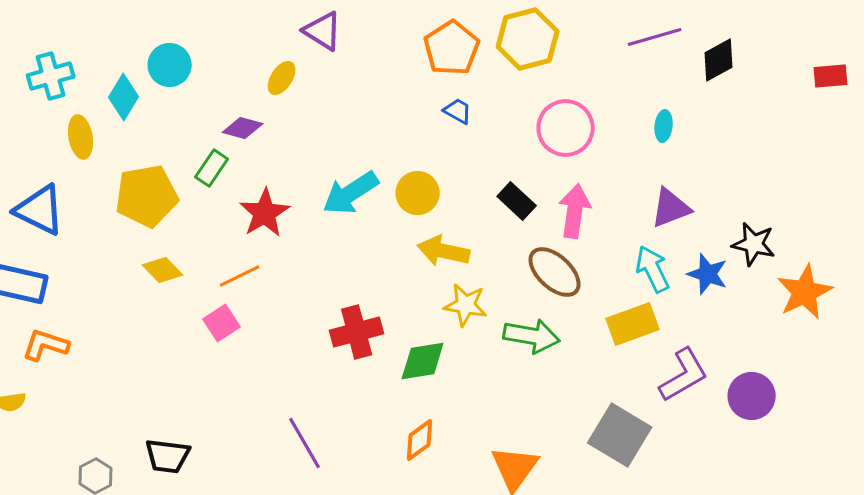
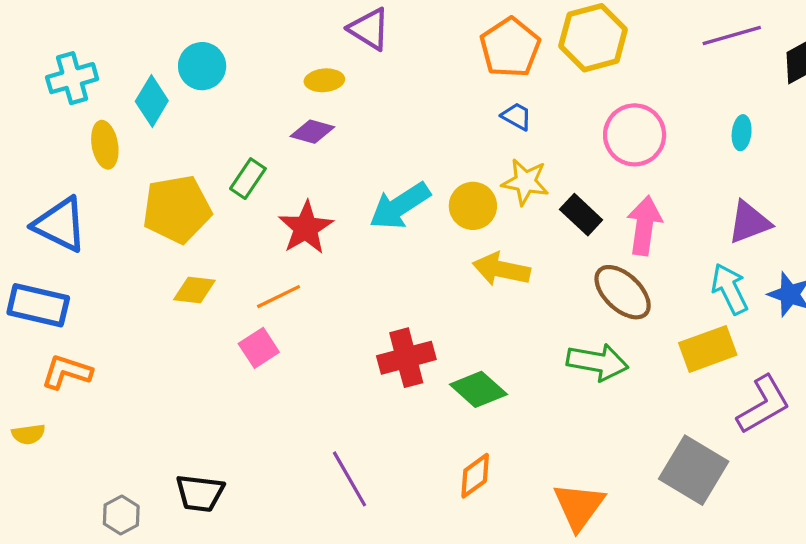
yellow ellipse: (282, 78) -> (324, 80), turned 52
purple diamond: (243, 128) -> (312, 132), moved
yellow diamond: (163, 270) -> (194, 290), turned -39
yellow star: (466, 305) -> (525, 182), moved
green diamond: (423, 361) -> (478, 389), turned 51

